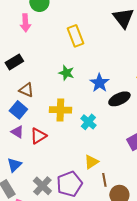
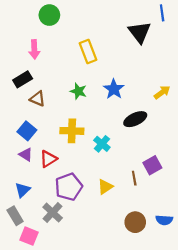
pink arrow: (25, 23) -> (34, 49), moved
blue star: (99, 83) -> (114, 89), moved
brown triangle: (26, 90) -> (38, 99), moved
brown line: (104, 180) -> (134, 178), moved
purple pentagon: (69, 184) -> (69, 187), moved

